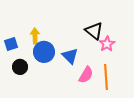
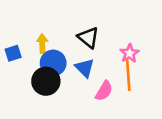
black triangle: (94, 31) -> (88, 38), moved
black circle: (20, 67) -> (46, 81), moved, size x1.5
orange line: (106, 77) -> (128, 75), moved

